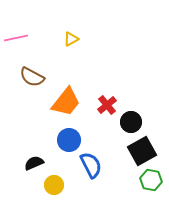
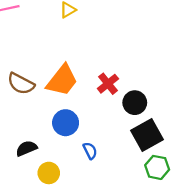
brown semicircle: (32, 77) -> (21, 84), moved
blue semicircle: (91, 165) -> (90, 151), size x0.6

